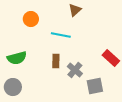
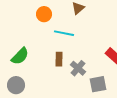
orange circle: (31, 19) -> (44, 14), moved
green semicircle: (17, 58) -> (20, 56), turned -30

